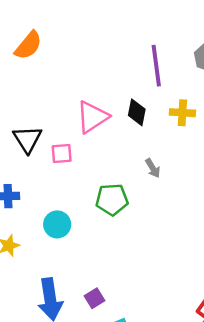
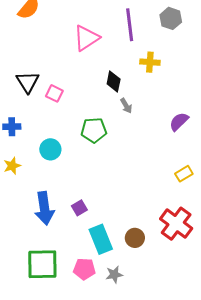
black diamond: (137, 112) -> (114, 81), moved
pink triangle: (92, 117) -> (86, 38), moved
pink square: (62, 153) -> (54, 93), turned 30

